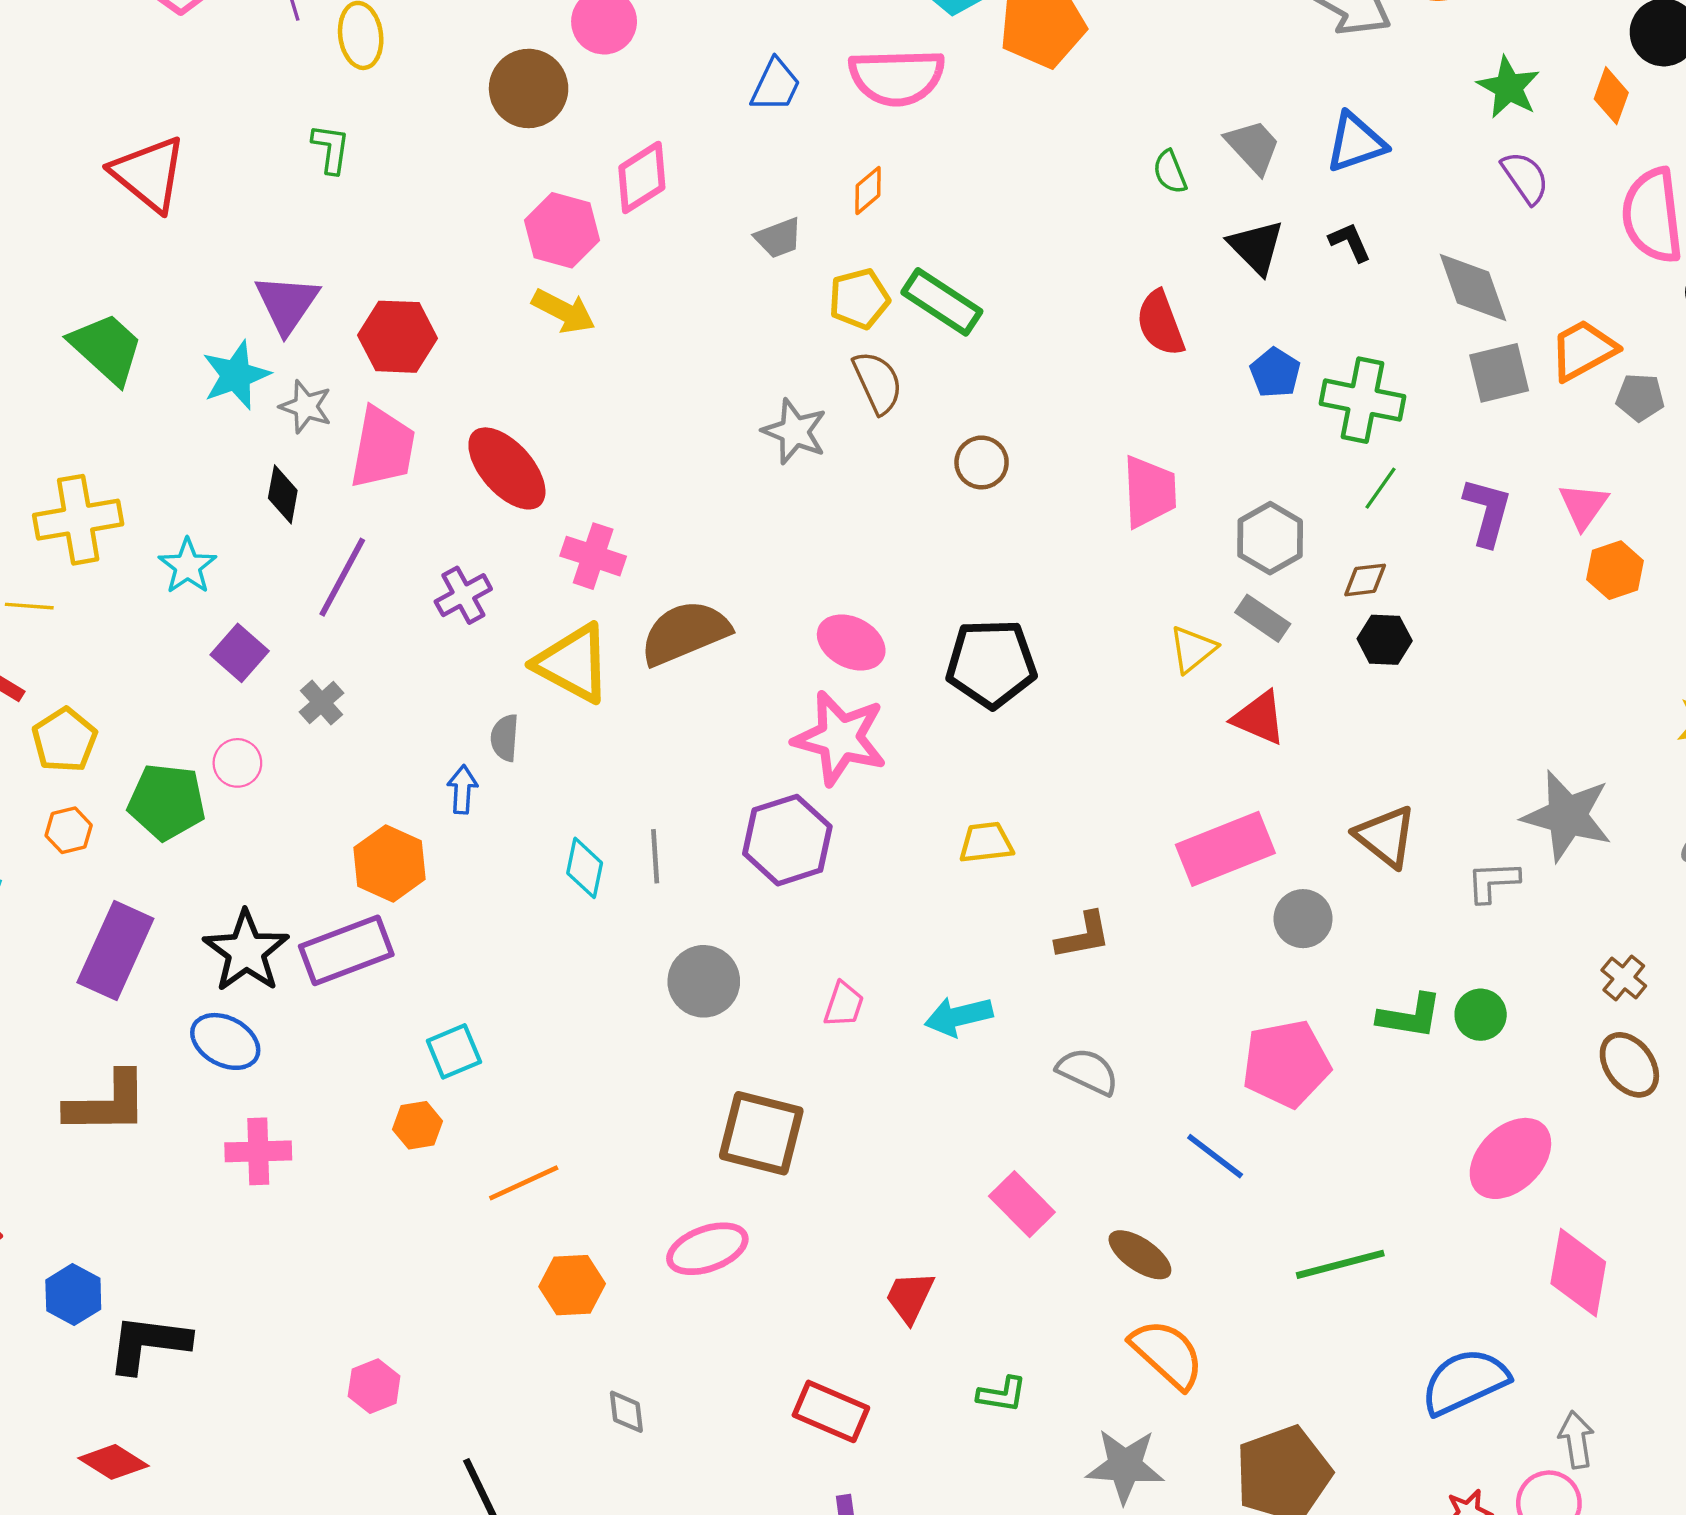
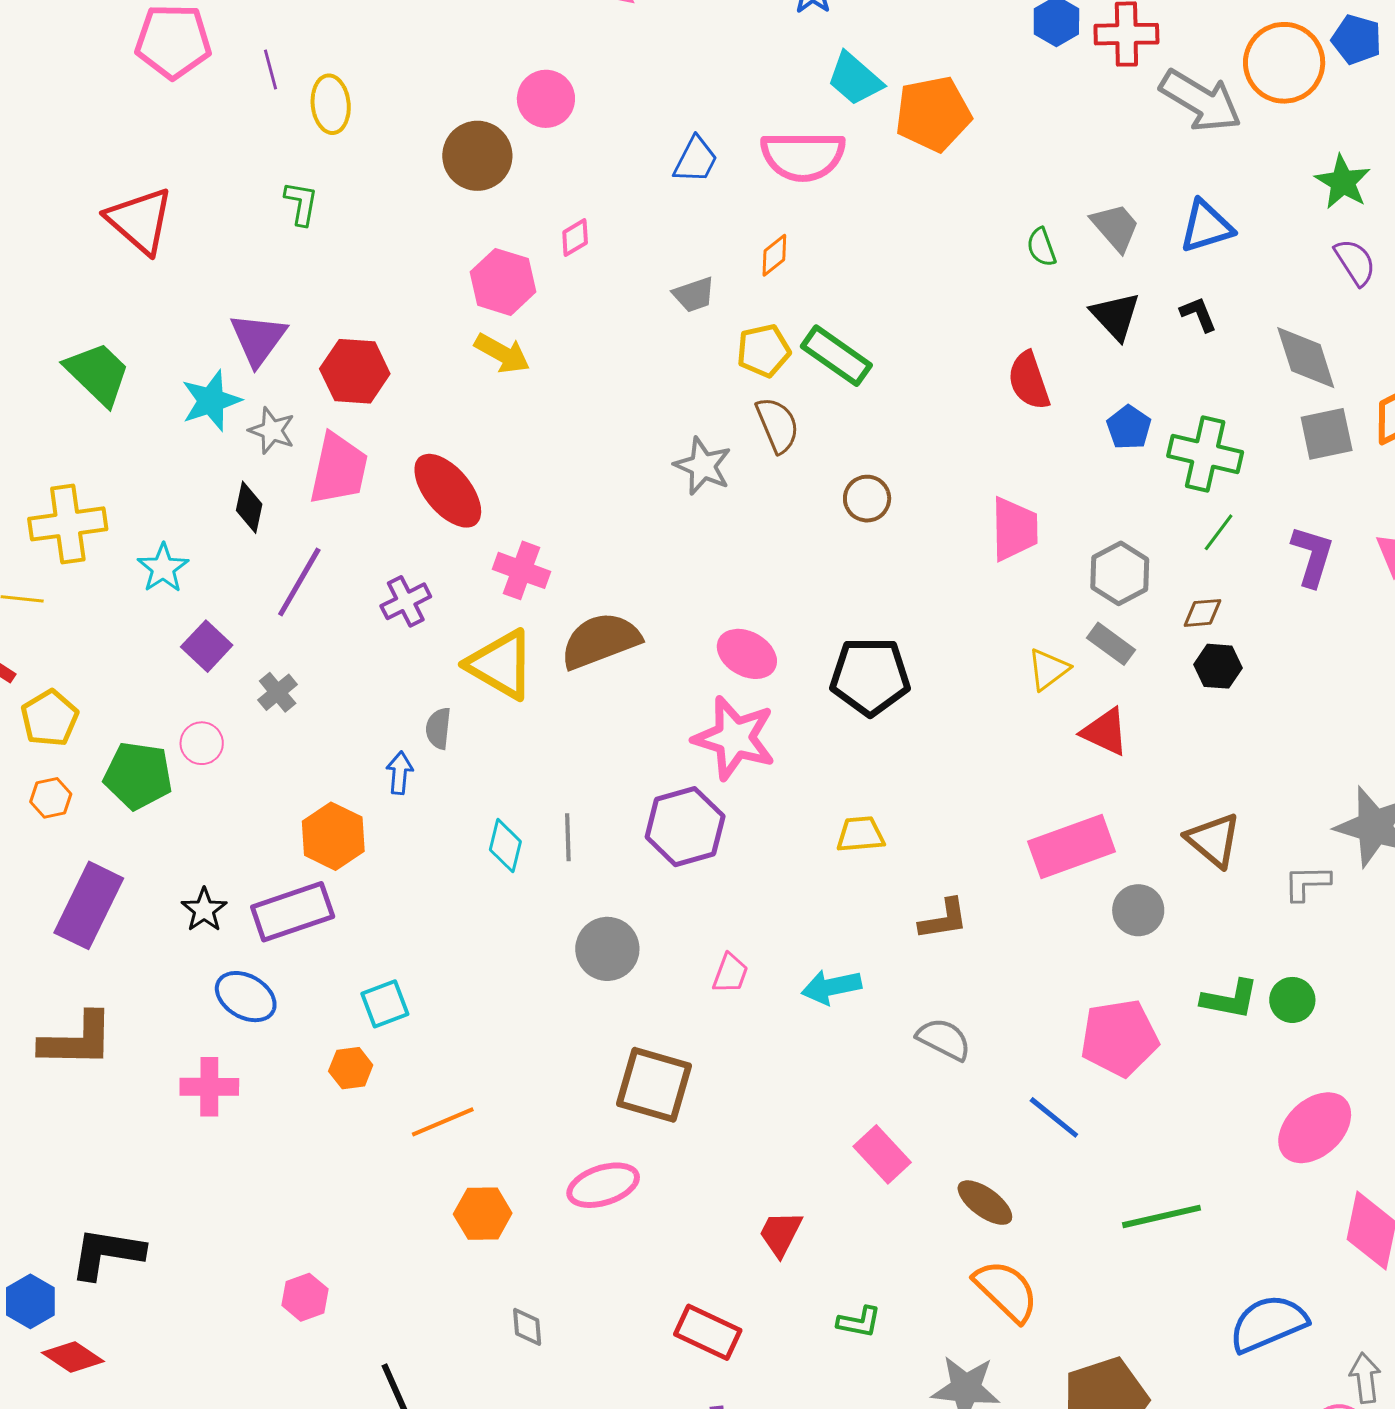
pink diamond: (642, 177) -> (575, 237), size x0.6
black star: (246, 951) -> (204, 910), size x0.6
blue ellipse: (225, 1041) -> (246, 997), moved
blue hexagon: (73, 1295) -> (30, 1301), moved

